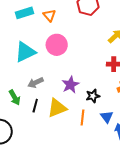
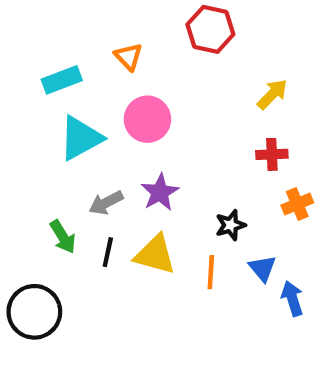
cyan rectangle: (24, 13) -> (62, 80), moved
purple star: (70, 85) -> (160, 192), moved
yellow triangle: (57, 108) -> (155, 255), turned 40

